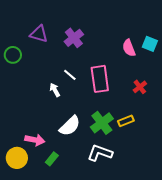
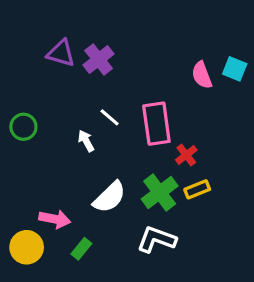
purple cross: (74, 38) -> (99, 59), moved
green circle: (13, 55) -> (23, 127), moved
red cross: (140, 87) -> (186, 155), moved

